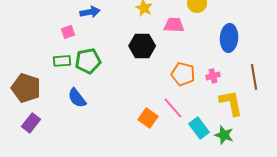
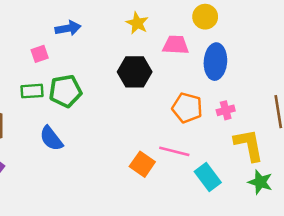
blue ellipse: (229, 38) -> (215, 62), moved
pink line: (173, 108) -> (174, 151), turned -35
green star: (224, 135) -> (260, 182), moved

